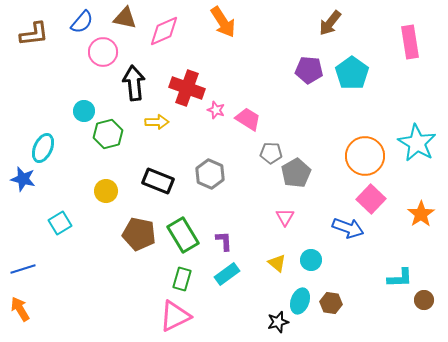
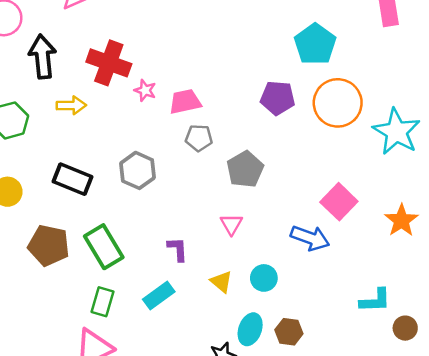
purple pentagon: (309, 70) -> (278, 98), moved
pink trapezoid: (248, 119) -> (185, 102), turned -44
gray pentagon: (271, 153) -> (199, 138), moved
orange circle: (365, 156) -> (338, 103), moved
purple L-shape: (224, 241) -> (178, 249), moved

